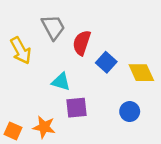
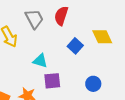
red semicircle: (82, 43) -> (61, 16), moved
yellow diamond: (141, 73) -> (102, 37), moved

